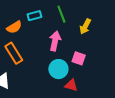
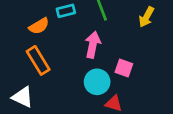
yellow arrow: (85, 26) -> (146, 17), moved

